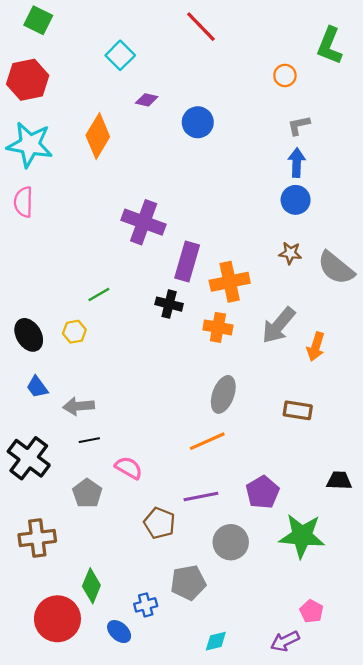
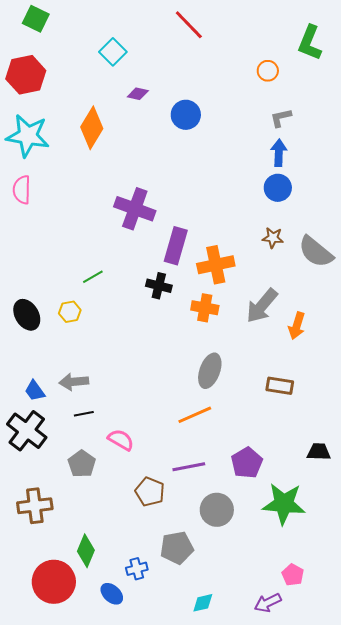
blue trapezoid: (37, 387) -> (35, 391), moved

